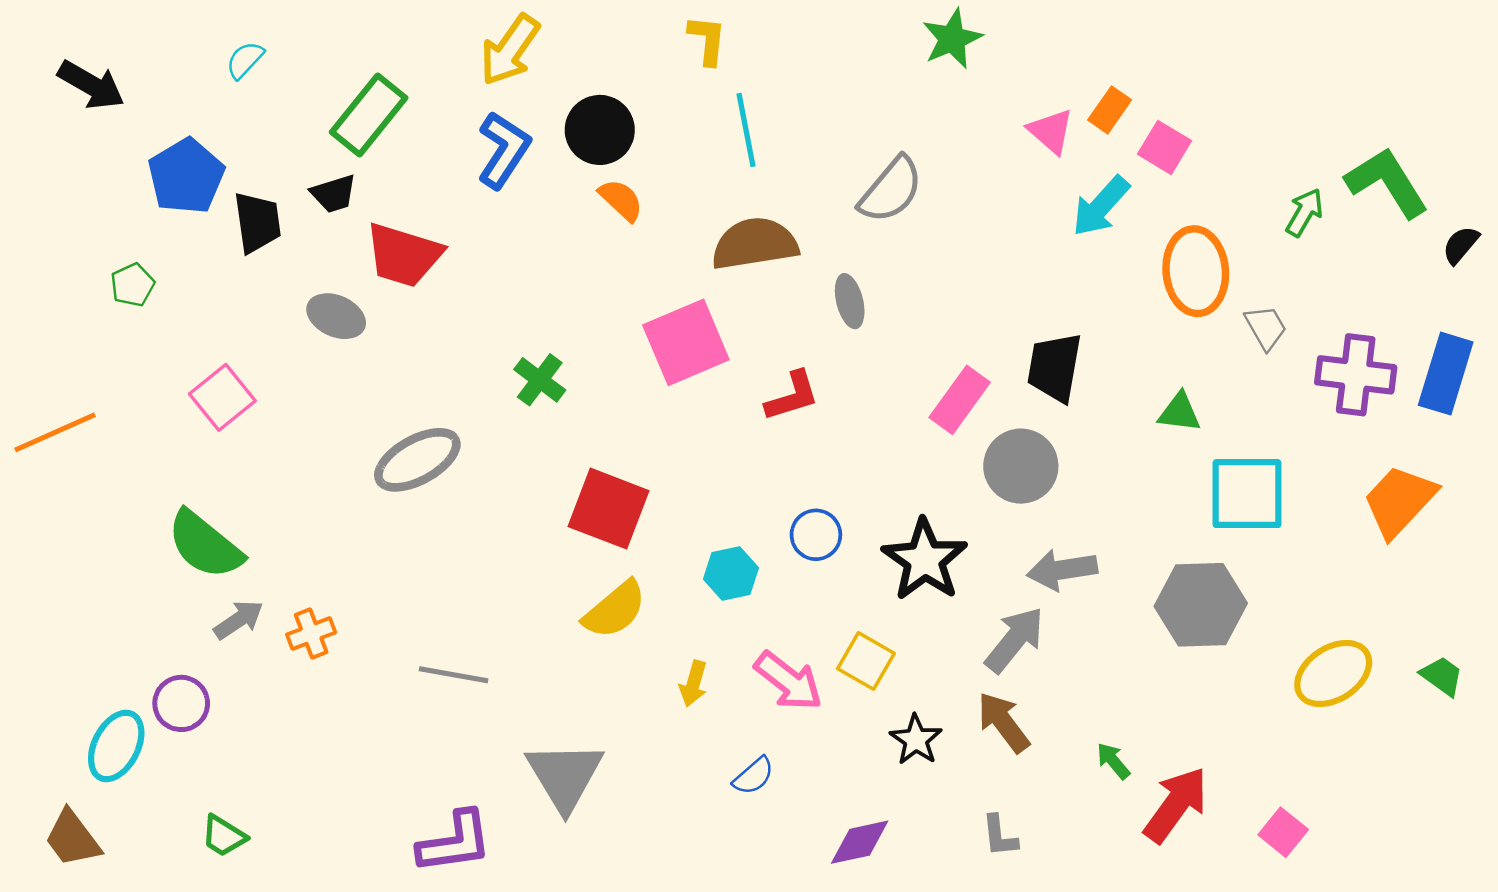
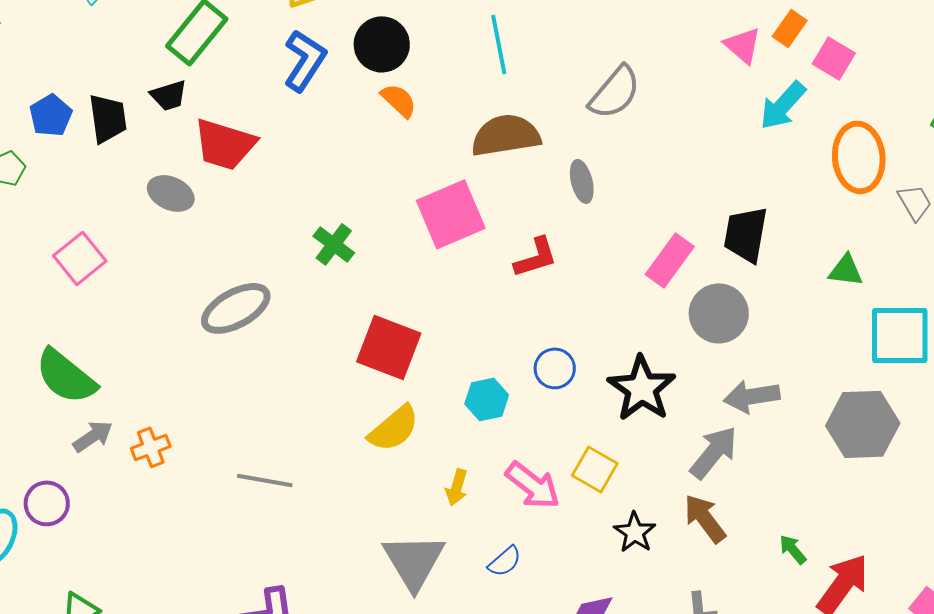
blue pentagon: (186, 176) -> (51, 115), moved, size x0.7
gray triangle: (565, 776) -> (414, 561), moved

